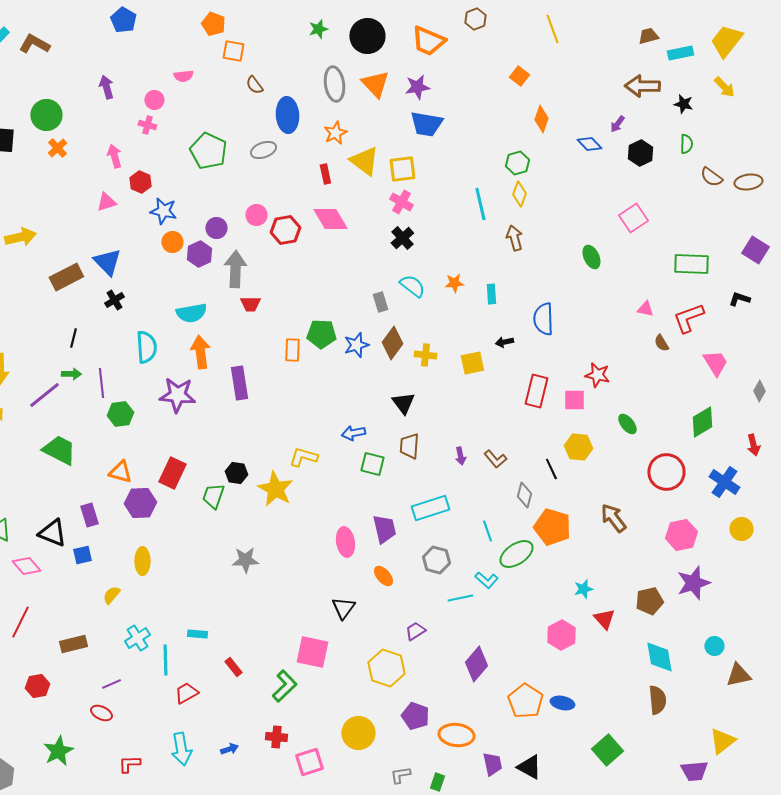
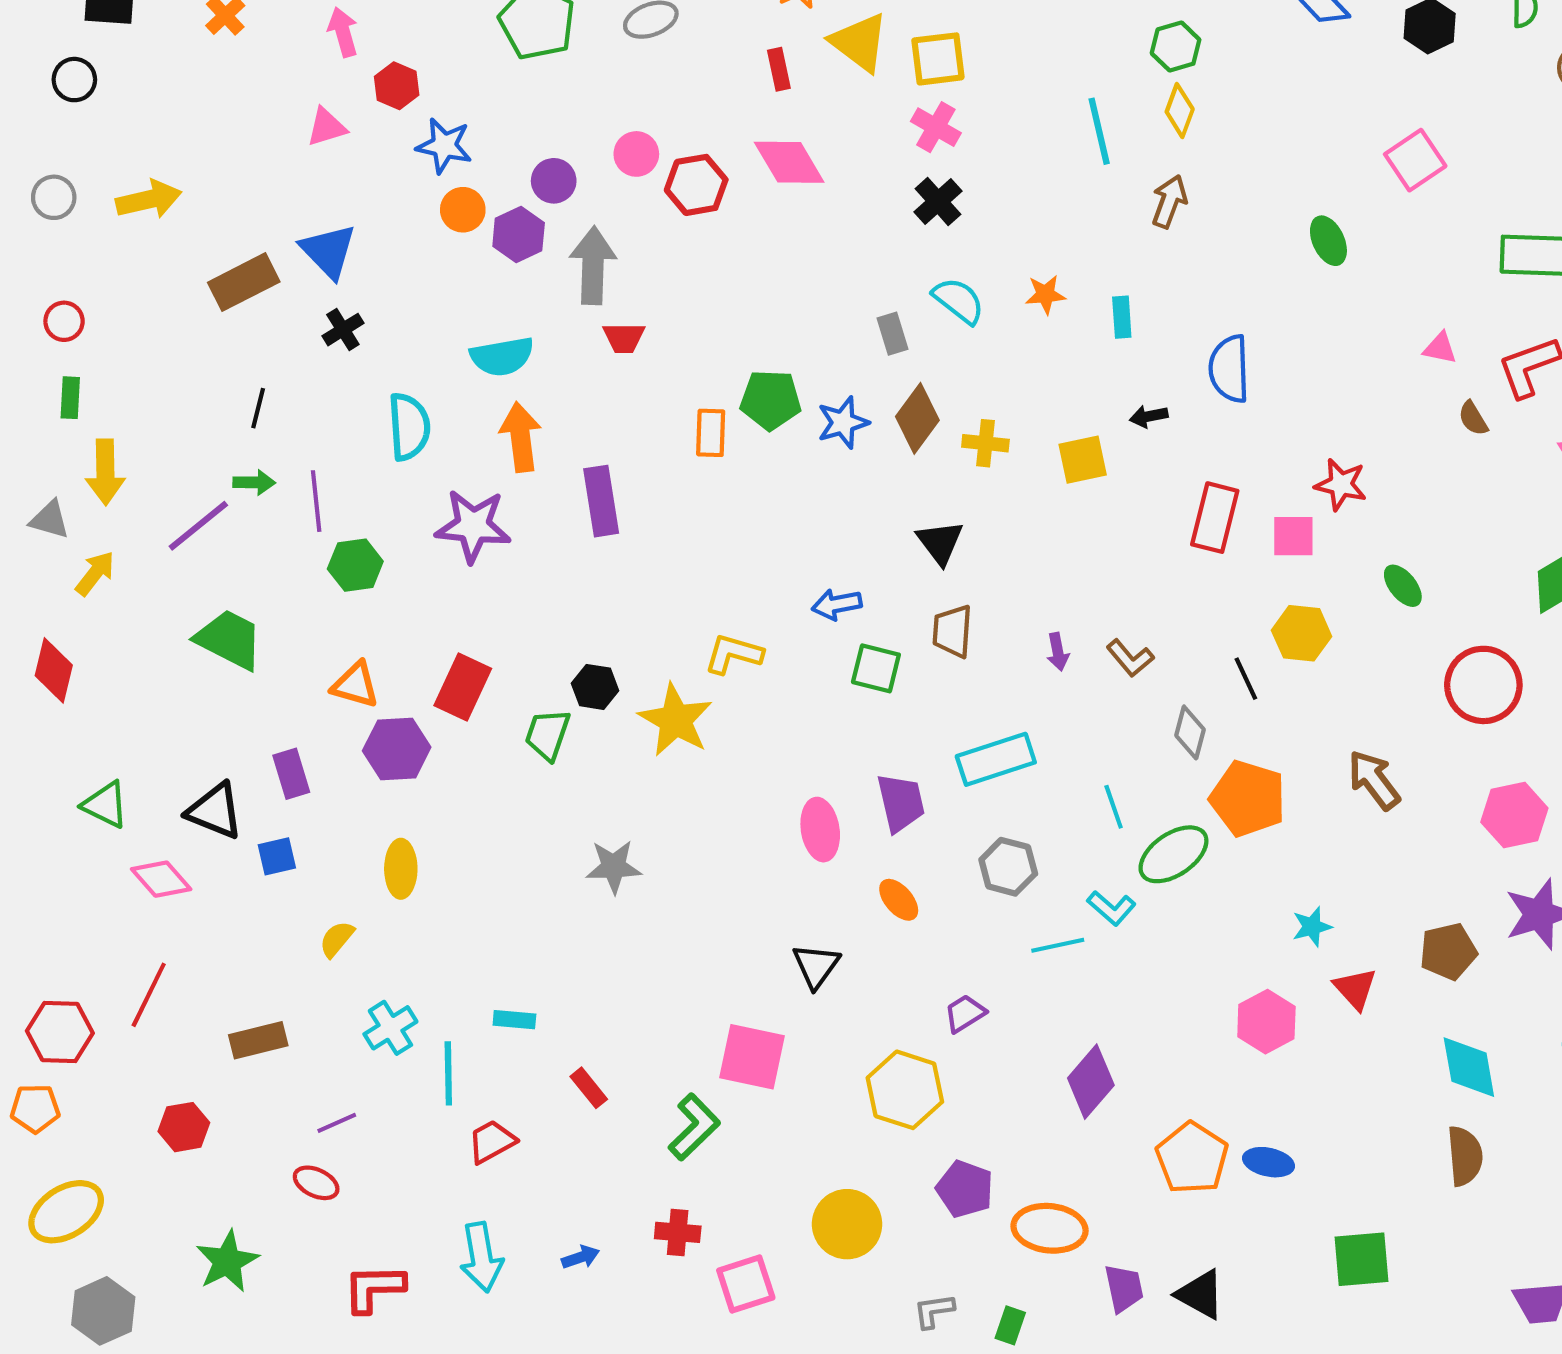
brown arrow: (514, 238) -> (1169, 201), turned 35
green square: (607, 750) -> (1361, 1259), turned 36
red L-shape: (129, 764) -> (374, 1288), size x1.4

